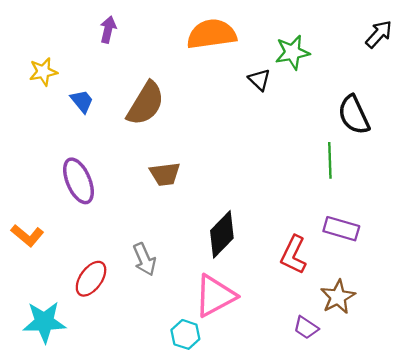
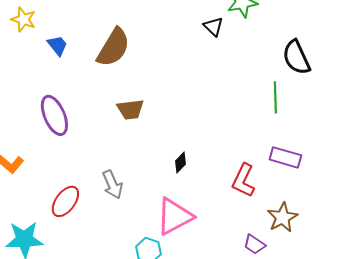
yellow star: (43, 72) -> (23, 19), turned 30
black diamond: (222, 234) -> (180, 162), size x0.5

